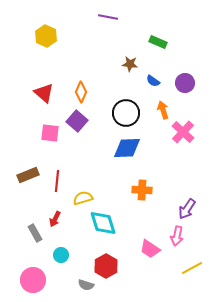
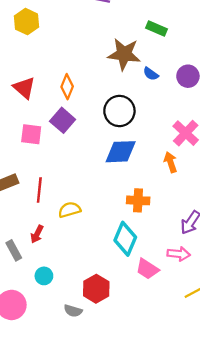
brown star: (130, 64) -> (124, 54), size x1.8
orange arrow: (163, 110) -> (171, 162), moved
cyan diamond: (103, 223) -> (125, 239), moved, turned 40
pink arrow: (177, 236) -> (179, 254), turned -96

